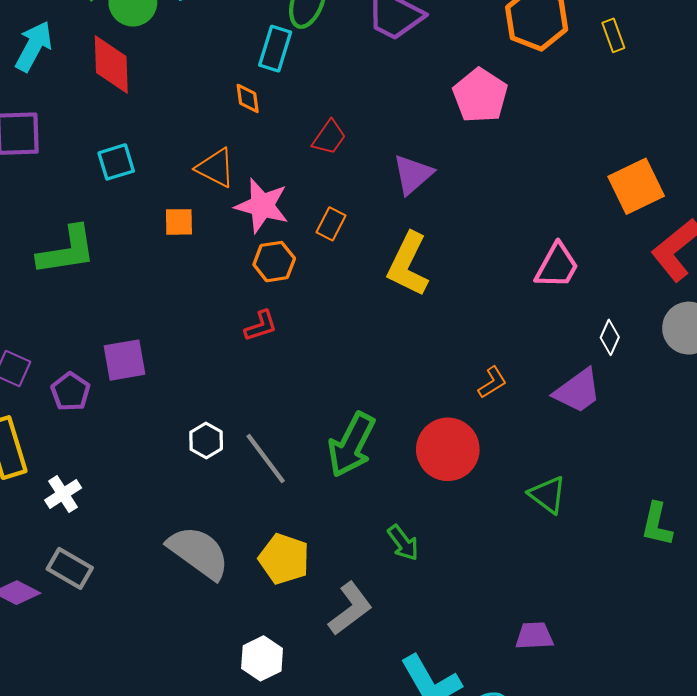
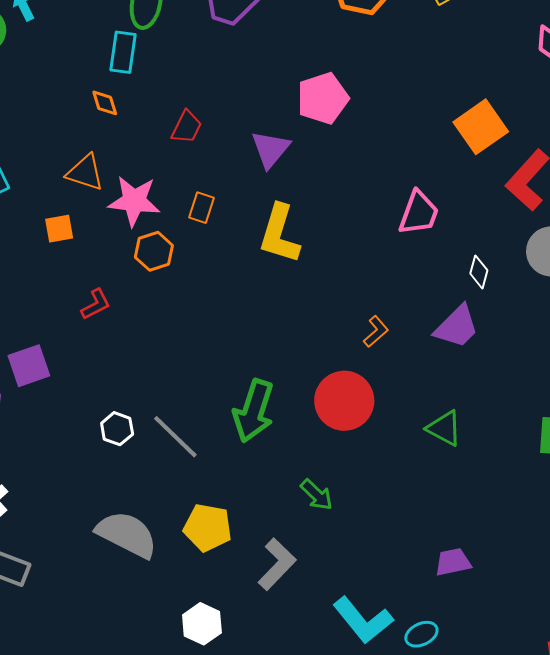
pink pentagon: (480, 95) -> (323, 98), moved, turned 30
red L-shape: (261, 326) -> (96, 304), moved

